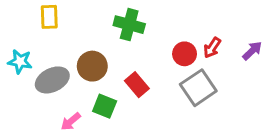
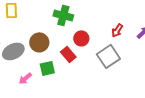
red circle: (185, 54) -> (81, 38), moved
green square: (105, 106) -> (47, 68), turned -35

